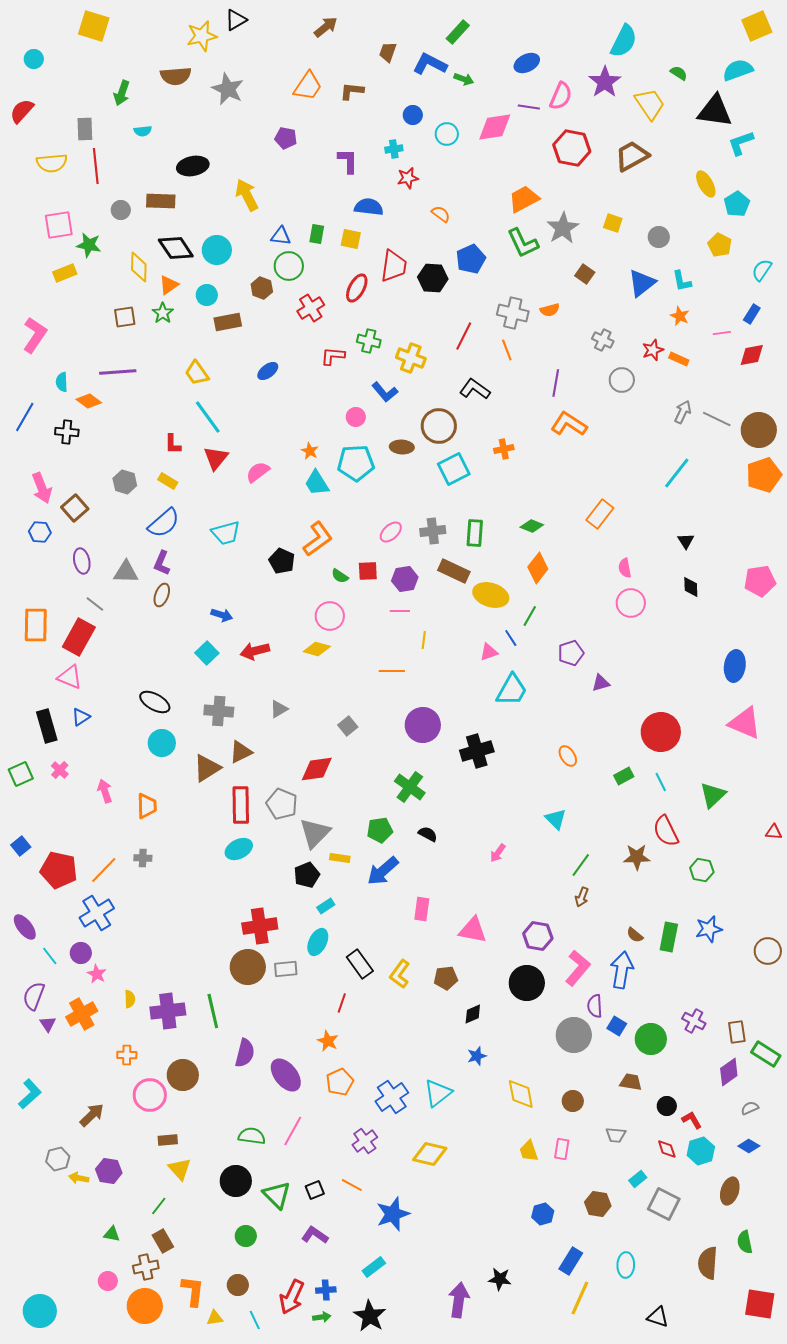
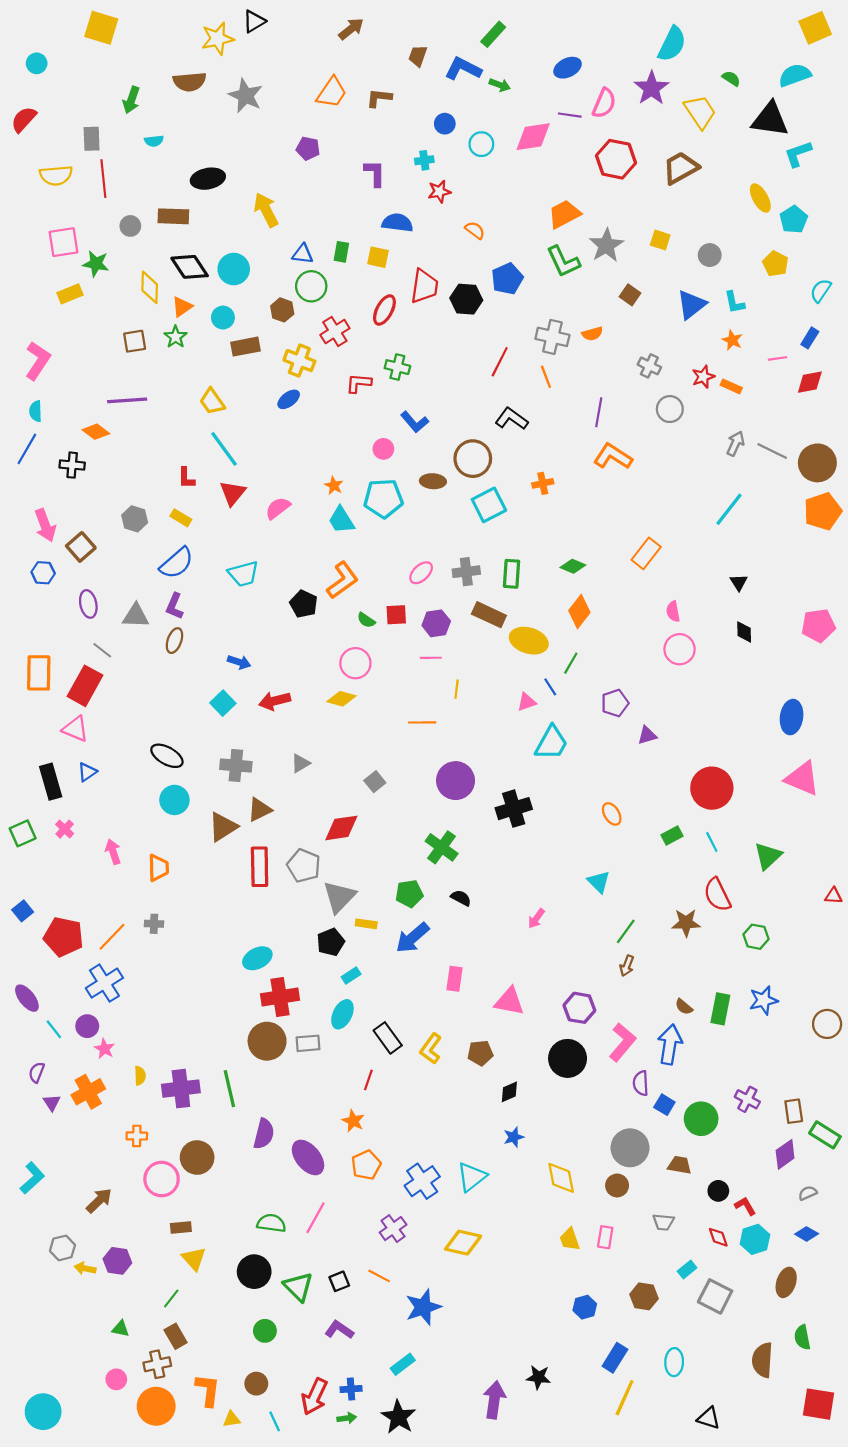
yellow cross: (411, 358) -> (299, 361), moved
cyan semicircle: (62, 382) -> (36, 411), moved
cyan ellipse: (239, 849) -> (257, 958), moved
purple semicircle: (34, 996) -> (37, 1072), size x0.7
gray circle: (574, 1035) -> (630, 1148), moved

